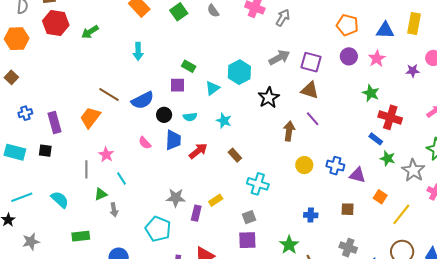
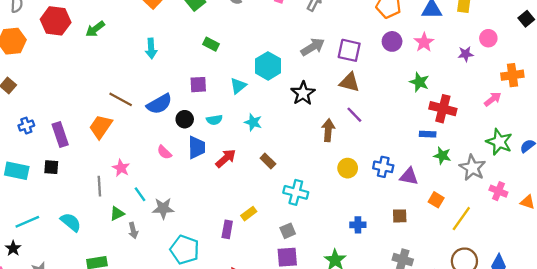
green rectangle: (189, 66) -> (211, 44), moved
blue rectangle: (376, 139) -> (428, 134), turned -32
gray star: (176, 198) -> (163, 208), moved

